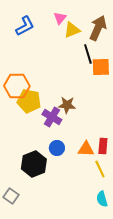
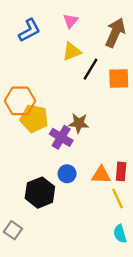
yellow triangle: (72, 30) -> (72, 51), moved
black line: (88, 54) -> (91, 69), moved, turned 48

